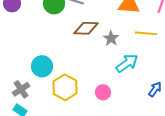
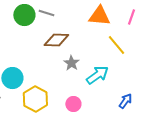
yellow line: (146, 33) -> (116, 45), turned 45
gray star: (111, 38) -> (71, 63), moved

